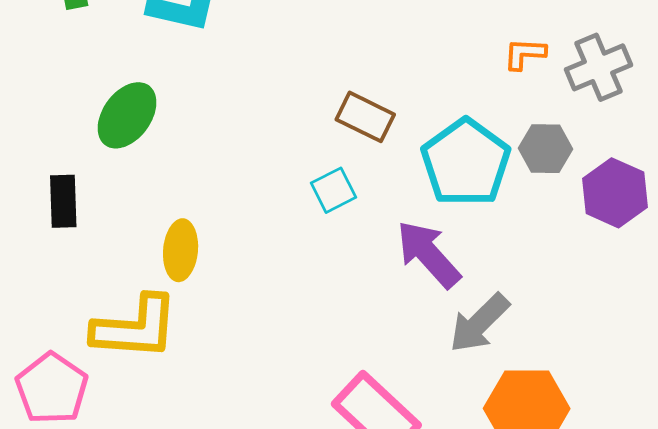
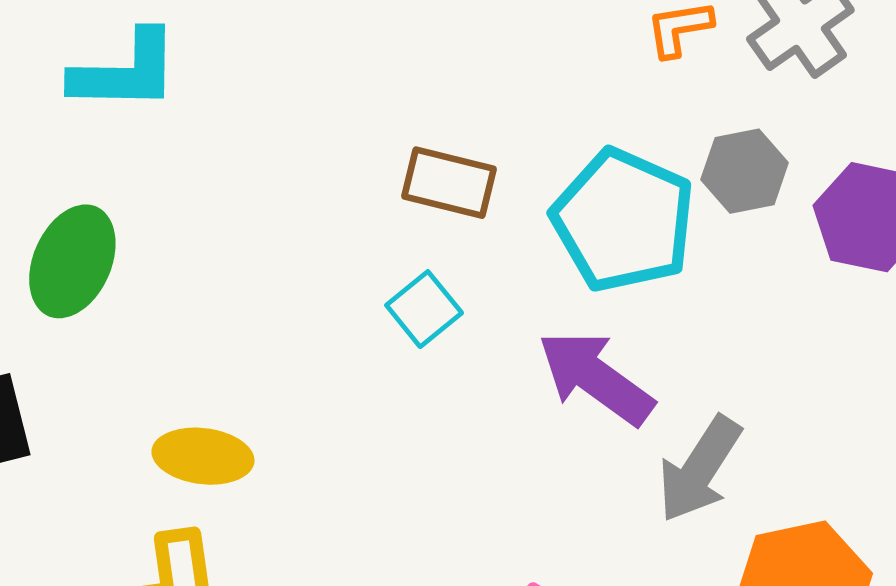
yellow ellipse: (181, 250) -> (203, 456), turned -76

